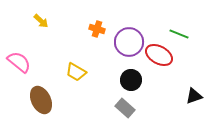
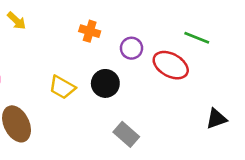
purple circle: (129, 42) -> (131, 48), size x0.6
black circle: (131, 80) -> (105, 83), moved

